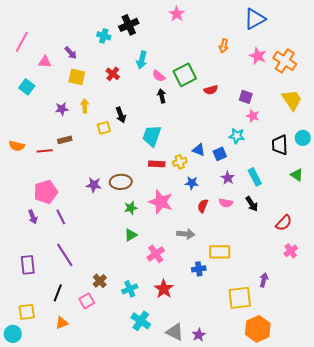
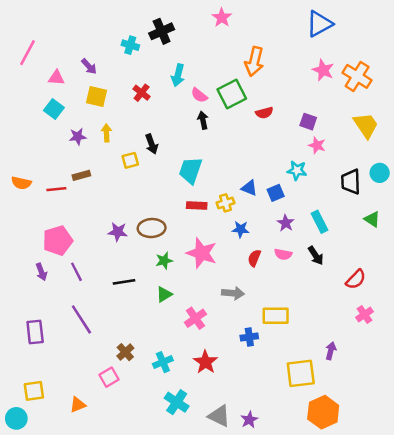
orange arrow: (224, 46) -> (254, 61), moved, size x1.6
cyan square: (27, 87) -> (54, 109), moved
black line: (58, 293) -> (124, 282), moved, turned 60

